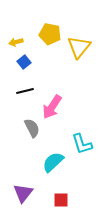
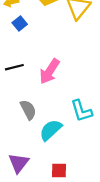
black line: (25, 91) -> (14, 67), moved
gray semicircle: (32, 128) -> (28, 110), moved

